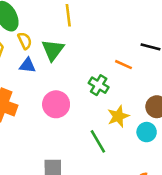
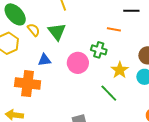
blue triangle: (27, 65) -> (44, 60), moved
pink circle: (56, 104) -> (78, 63), moved

